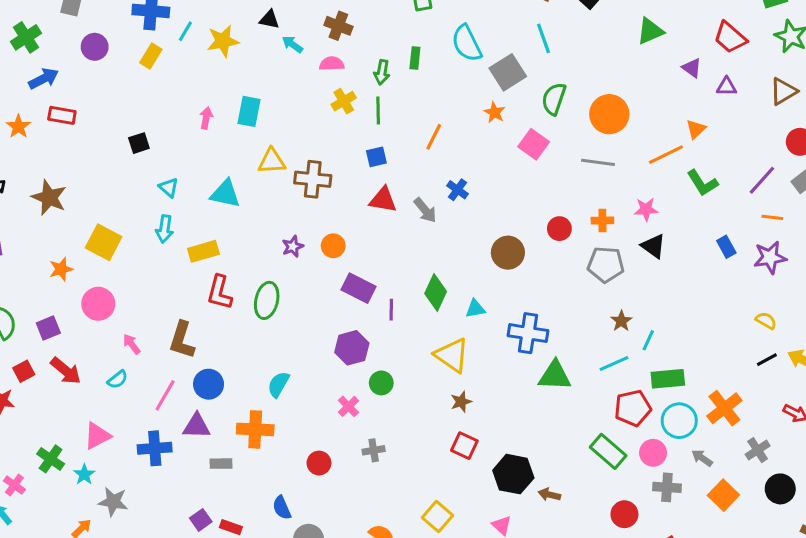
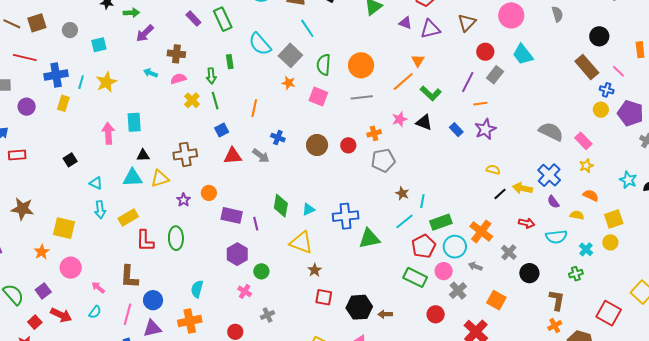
black triangle: (269, 19) -> (143, 155), moved
purple triangle: (727, 87) -> (430, 29), size x1.5
pink arrow: (206, 118) -> (108, 133), size x1.5
yellow triangle: (272, 161) -> (160, 179), moved
black triangle: (653, 246) -> (424, 122), moved
brown circle: (508, 253) -> (317, 145), moved
gray cross: (667, 487) -> (458, 291), turned -30
orange square: (723, 495) -> (496, 300), moved

